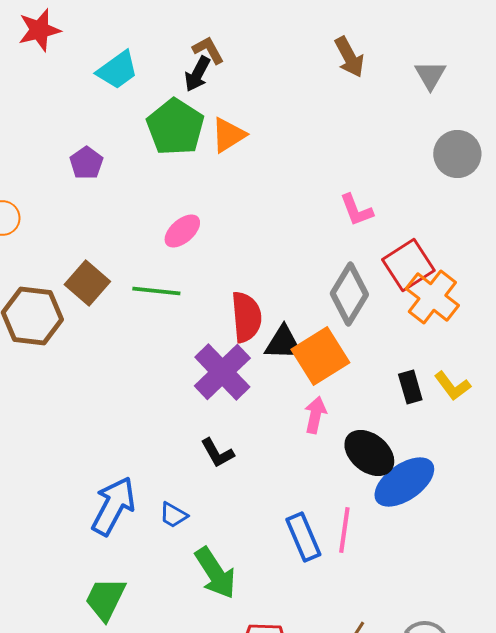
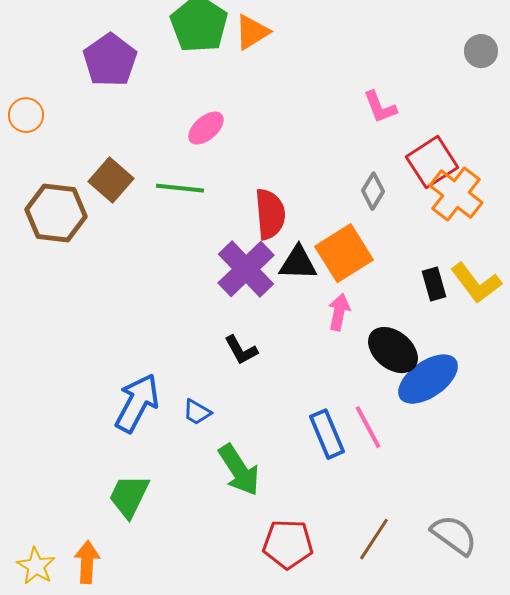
gray circle: (457, 154) -> (481, 51), size x0.7
purple pentagon: (86, 163) -> (110, 60), size x1.6
gray diamond: (349, 294) -> (373, 191), size x0.6
black triangle: (283, 343) -> (298, 263), moved
yellow L-shape: (452, 386) -> (476, 283), size x1.4
pink line: (344, 530) -> (368, 427), turned -36

